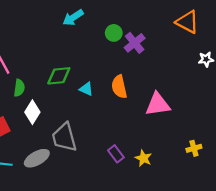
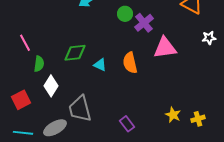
pink triangle: (158, 104) -> (165, 48), moved
yellow star: (143, 158) -> (173, 115), moved

